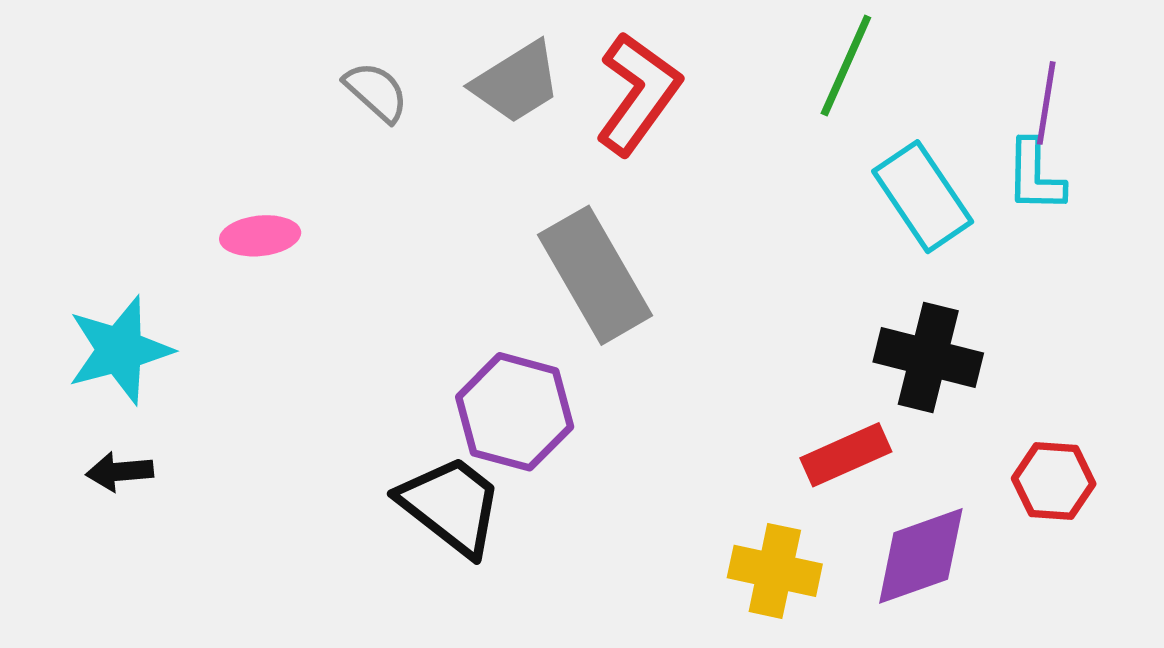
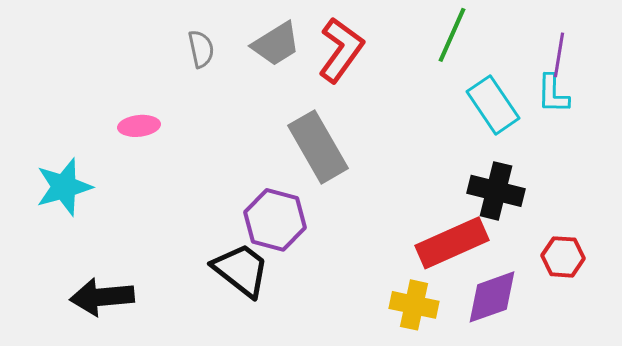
gray semicircle: (376, 92) -> (201, 49), turned 36
red rectangle: (846, 455) -> (452, 243), size x1.5
black arrow: (120, 472) -> (102, 297), moved, size x1.8

